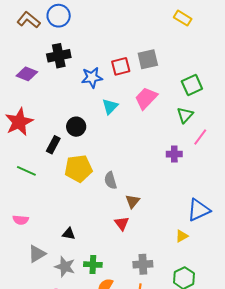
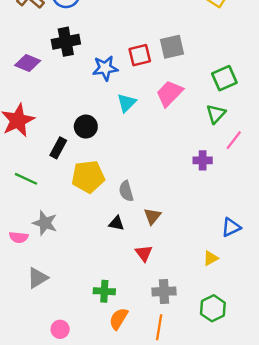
blue triangle: (199, 210) -> (231, 227), size x0.7
red triangle: (122, 223) -> (144, 253), moved
black triangle: (69, 234) -> (117, 223), moved
gray star: (65, 267) -> (45, 223), moved

